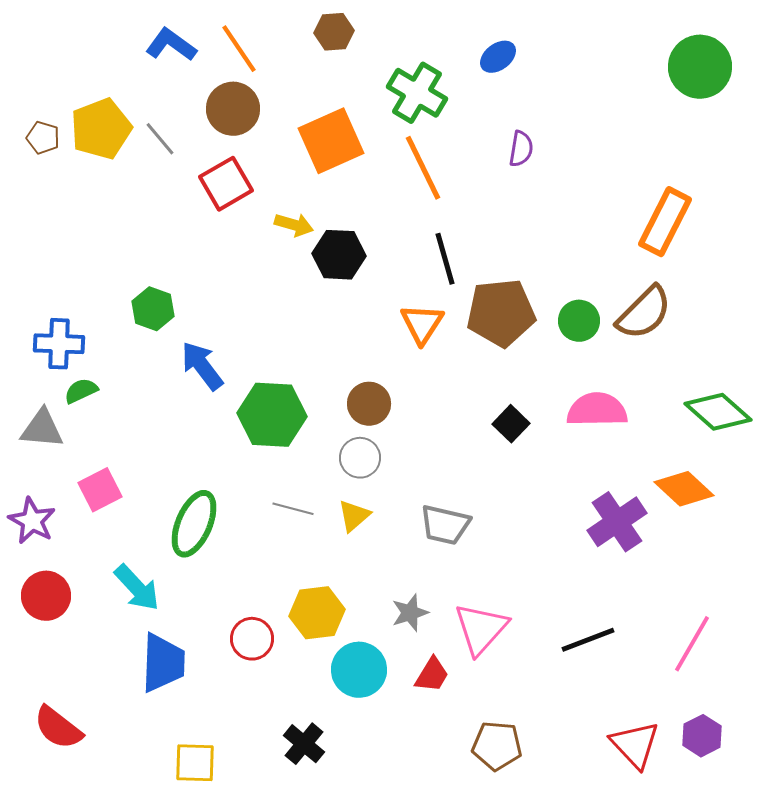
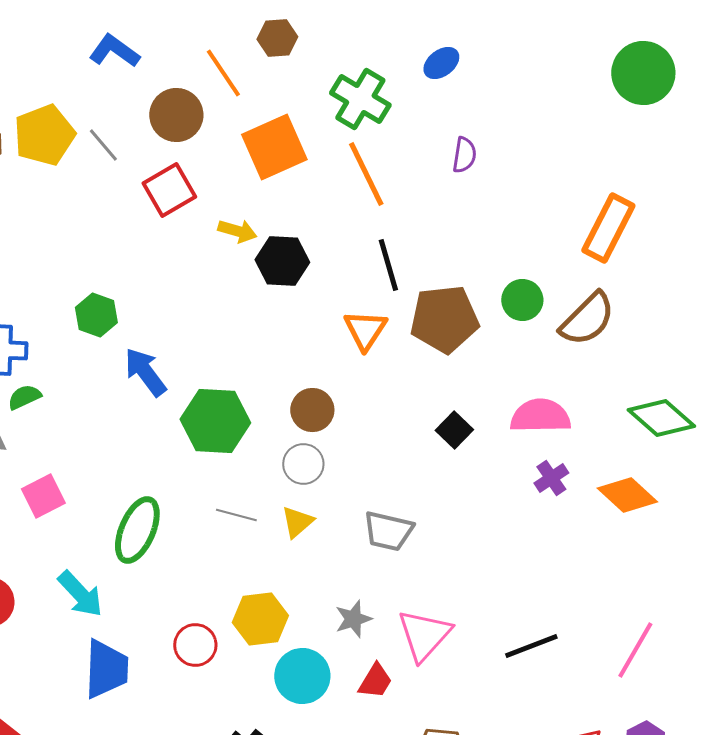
orange line: (239, 49) -> (223, 73), moved
green circle: (579, 321) -> (522, 300), moved
purple cross: (617, 522) -> (551, 478), moved, size x0.6

